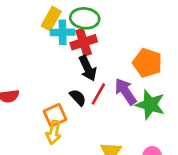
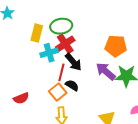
cyan cross: (63, 32) -> (49, 53), moved
red line: (98, 94) -> (61, 72), moved
orange square: (55, 115) -> (58, 92), moved

